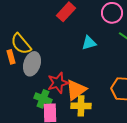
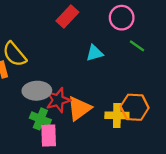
gray ellipse: (32, 64) -> (37, 91), moved, turned 70
yellow cross: (81, 106) -> (117, 115), moved

